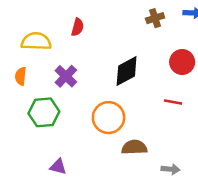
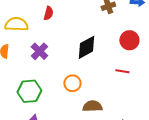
green hexagon: (44, 112) -> (29, 91), moved
orange circle: (109, 118) -> (72, 83), size x0.7

